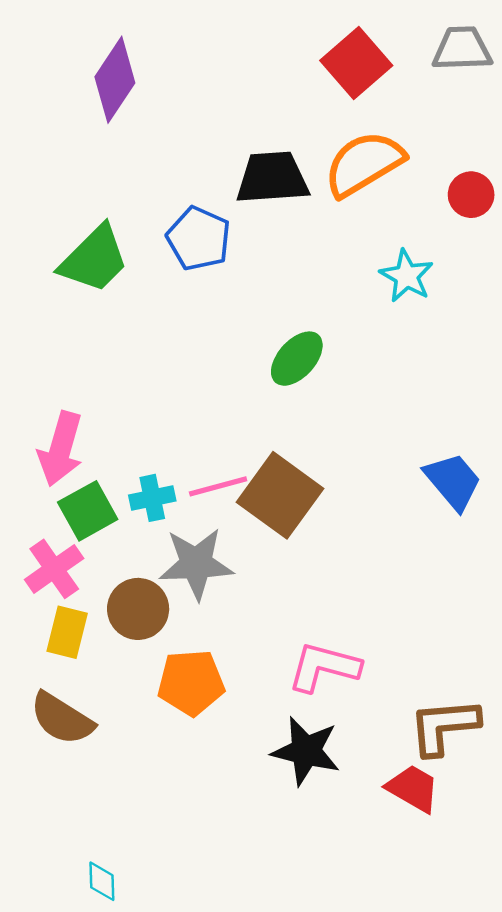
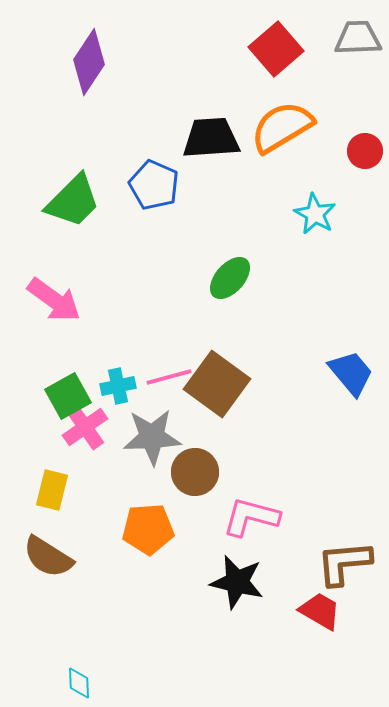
pink arrow: (61, 449) -> (54, 300), moved, turned -70
pink cross: (54, 569) -> (85, 427), moved
brown circle: (138, 609) -> (195, 472), moved

